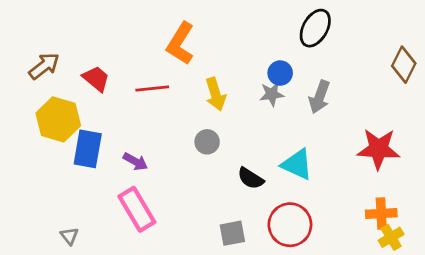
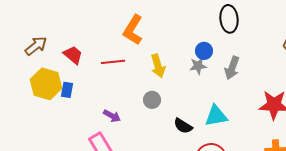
black ellipse: (315, 28) -> (229, 19), turned -36
blue rectangle: (88, 149) -> (67, 90), moved, size x0.6
purple arrow: (135, 162) -> (112, 116), moved
cyan triangle: (297, 164) -> (216, 116), turned -35

